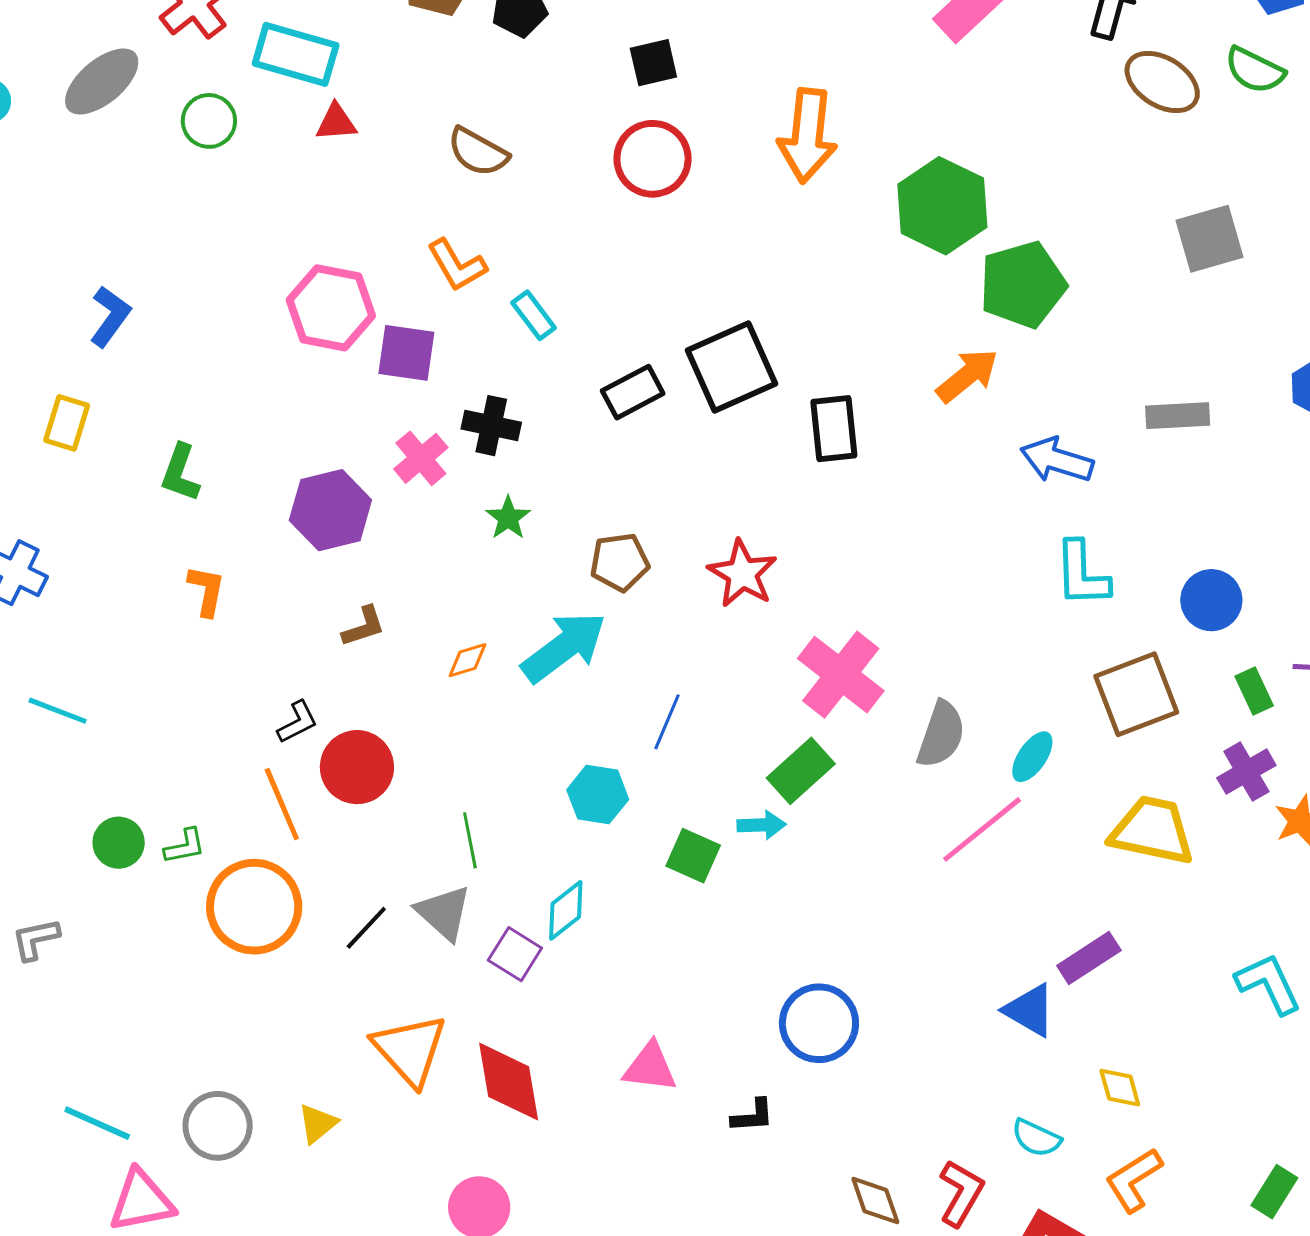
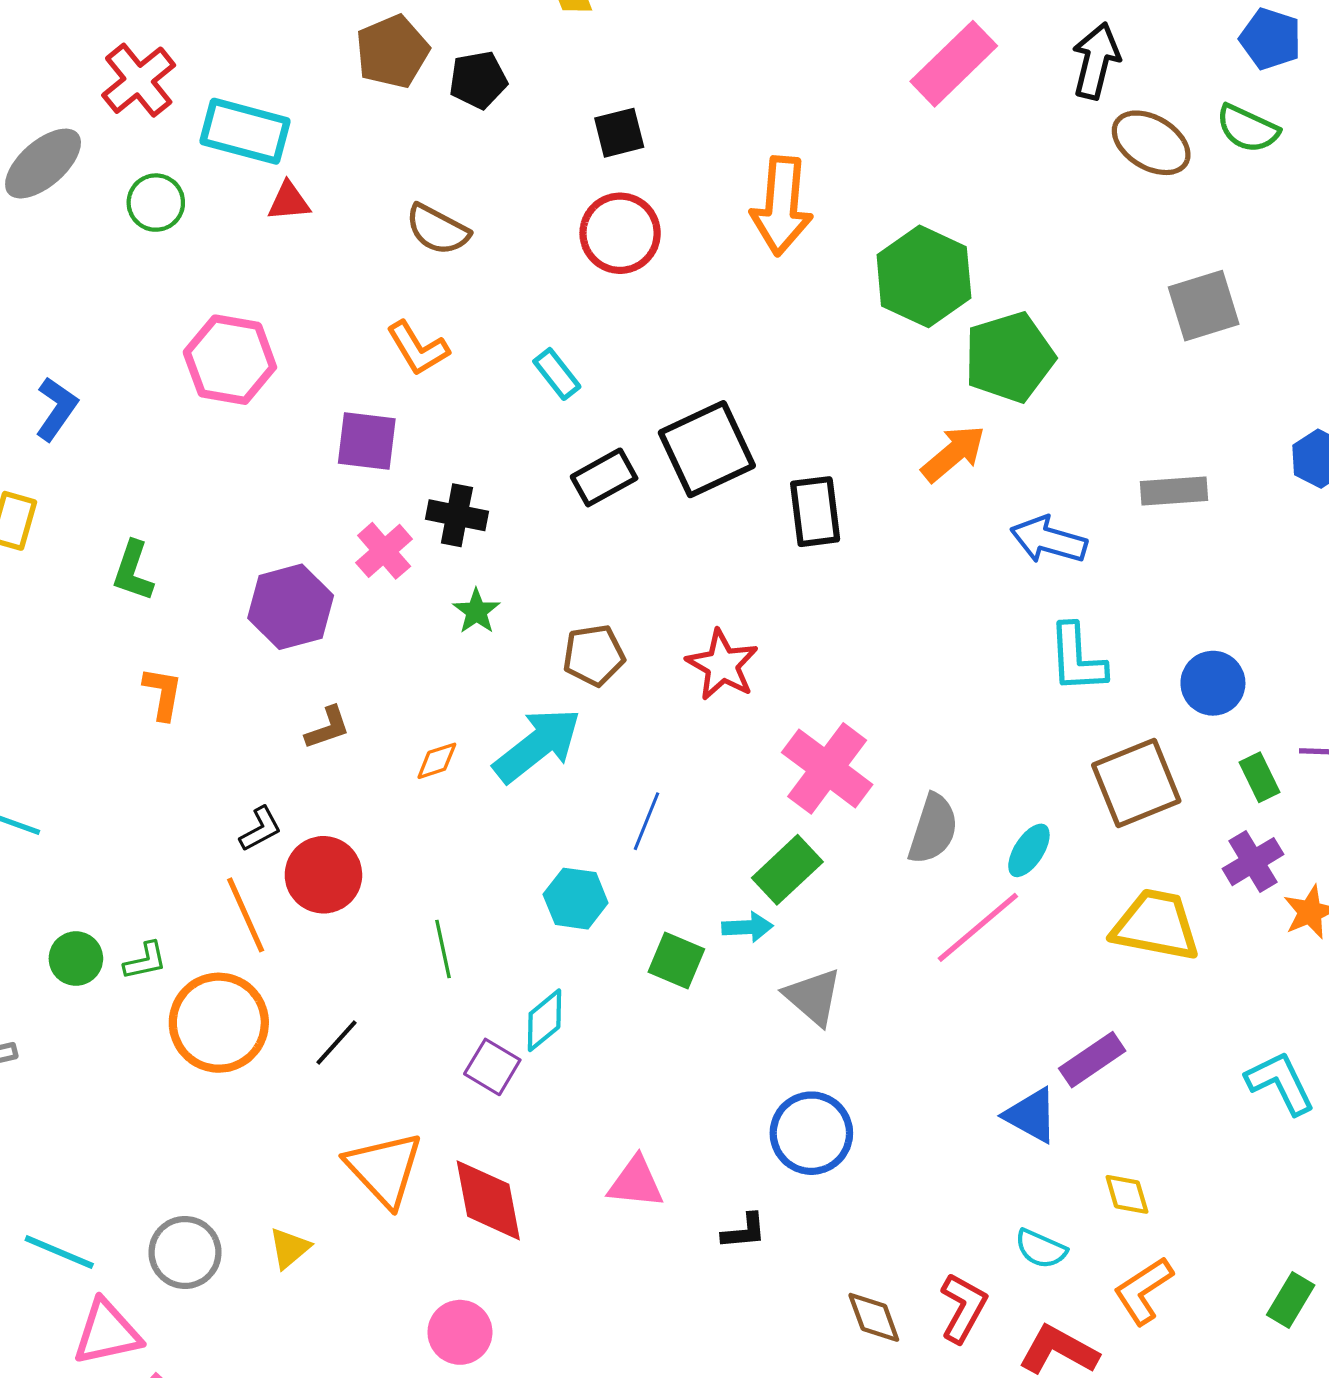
pink hexagon: (331, 308) -> (230, 360), moved
cyan rectangle: (534, 315) -> (557, 374), moved
gray triangle: (444, 913) -> (813, 997), moved

